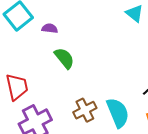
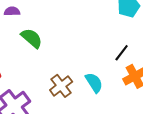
cyan semicircle: (118, 113) -> (94, 83), size x0.7

